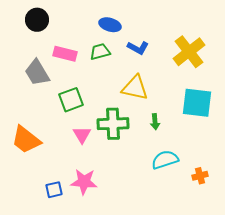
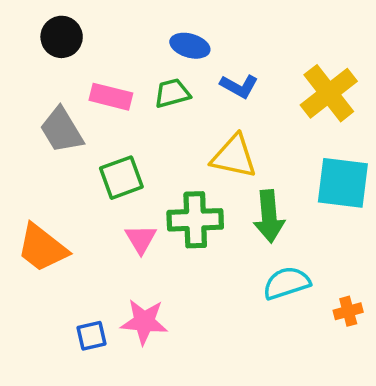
green arrow: (155, 122) -> (269, 216), size x1.8

